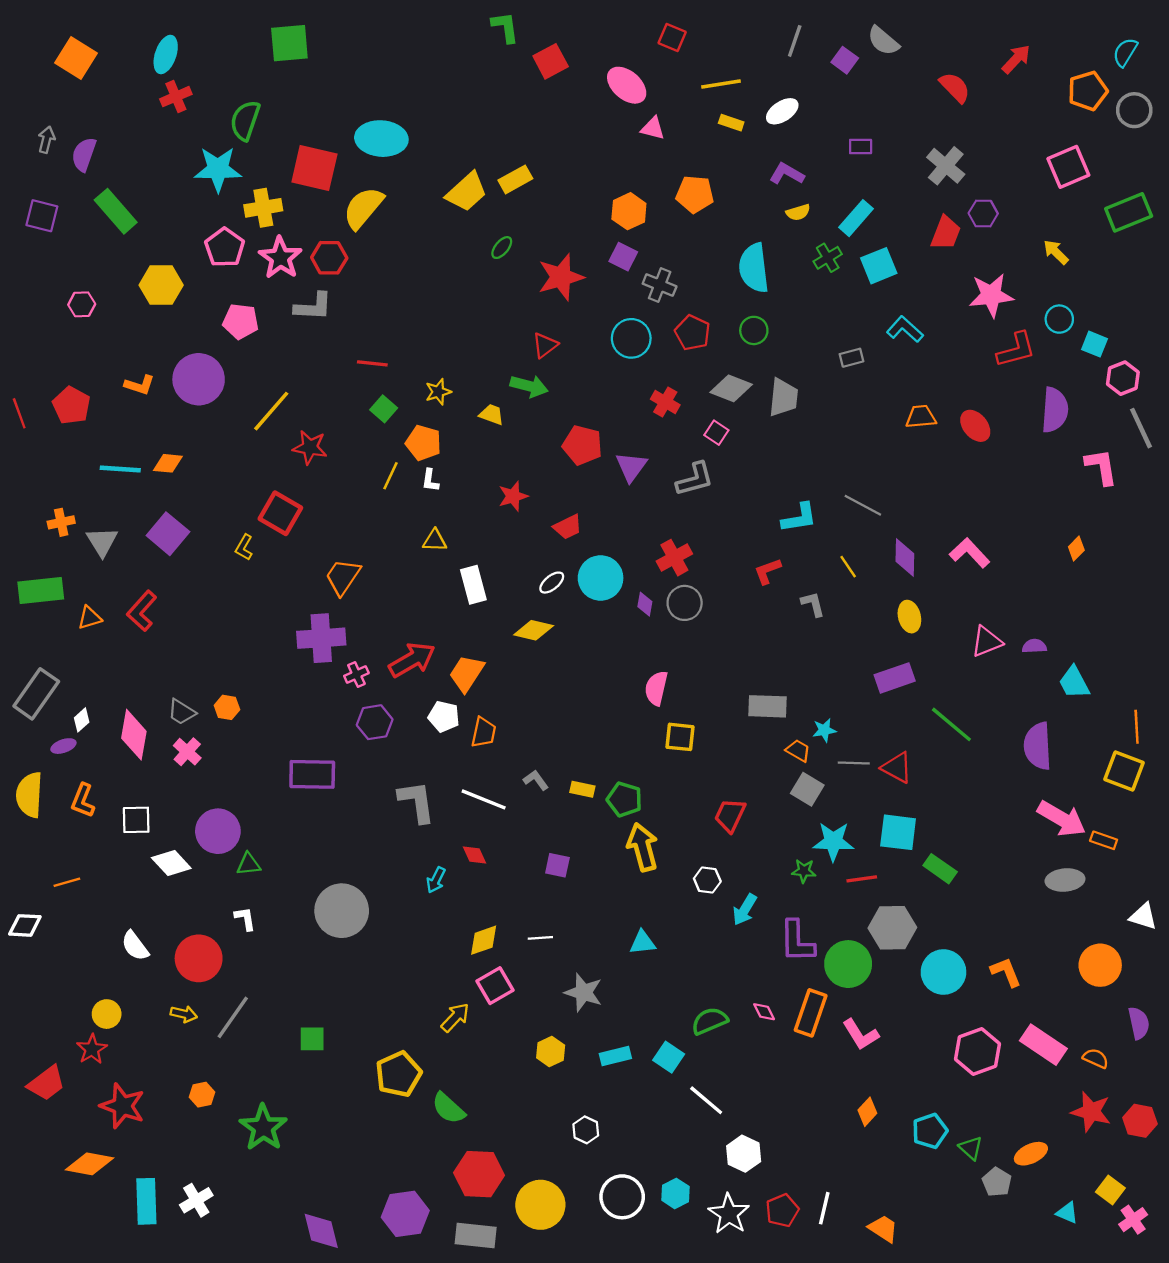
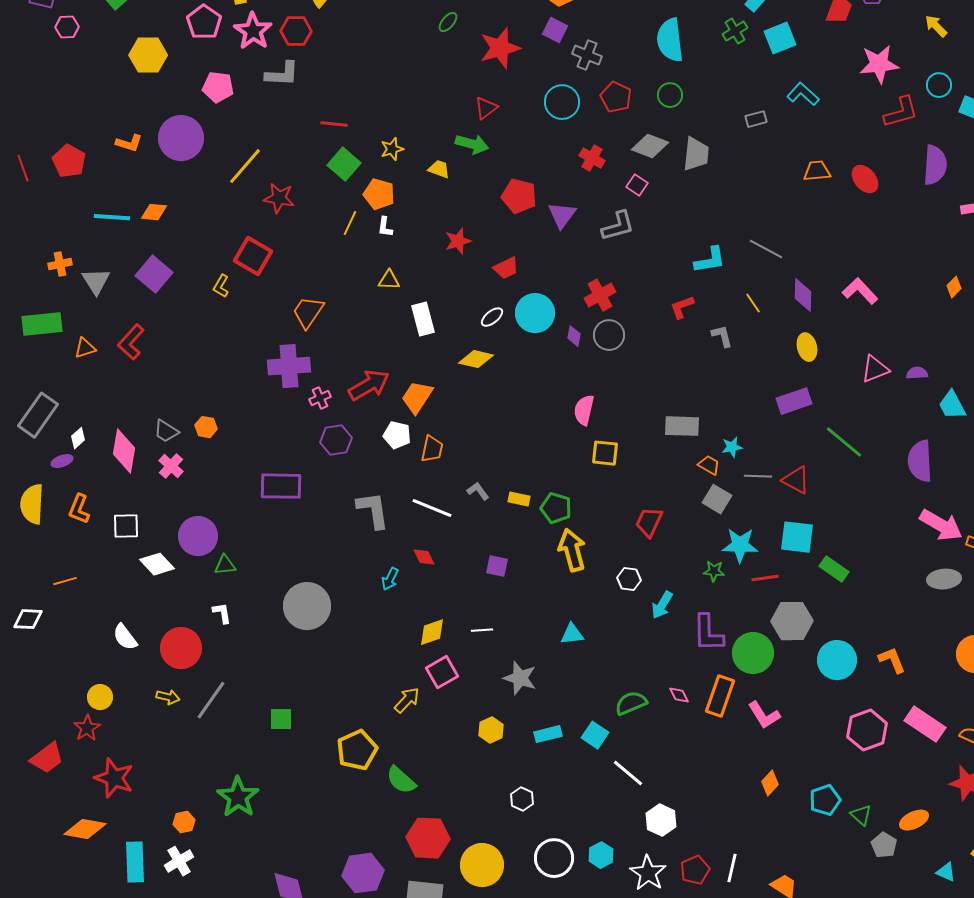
pink hexagon: (82, 304) -> (67, 27), moved
green square: (384, 409) -> (344, 164), size x1.4
orange hexagon: (202, 1095) -> (184, 822), moved

